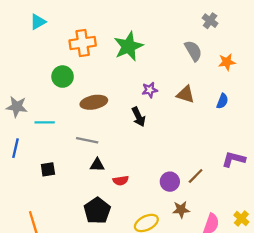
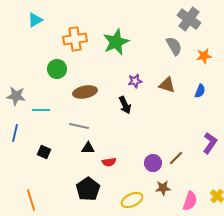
gray cross: (210, 21) -> (189, 19), size x1.6
purple L-shape: (234, 159) -> (210, 143), turned 110
black square: (48, 169) -> (44, 152), turned 32

